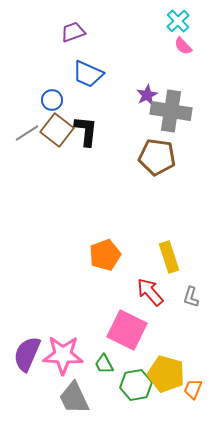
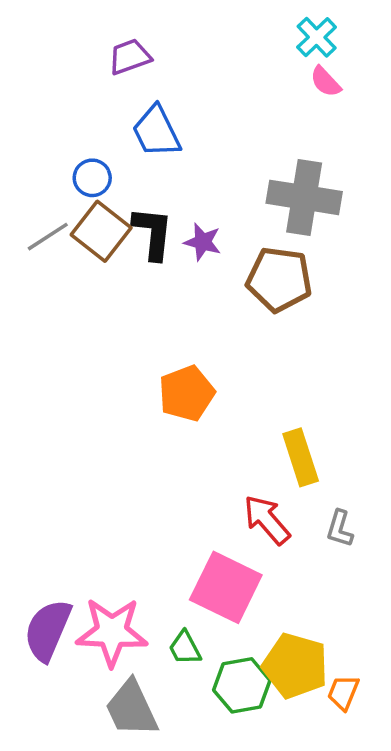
blue trapezoid: (88, 74) -> (156, 132), turned 40
purple star: (147, 95) -> (203, 242), moved, turned -30
orange pentagon: (105, 255) -> (187, 393), moved

